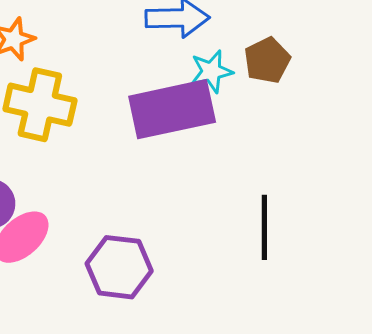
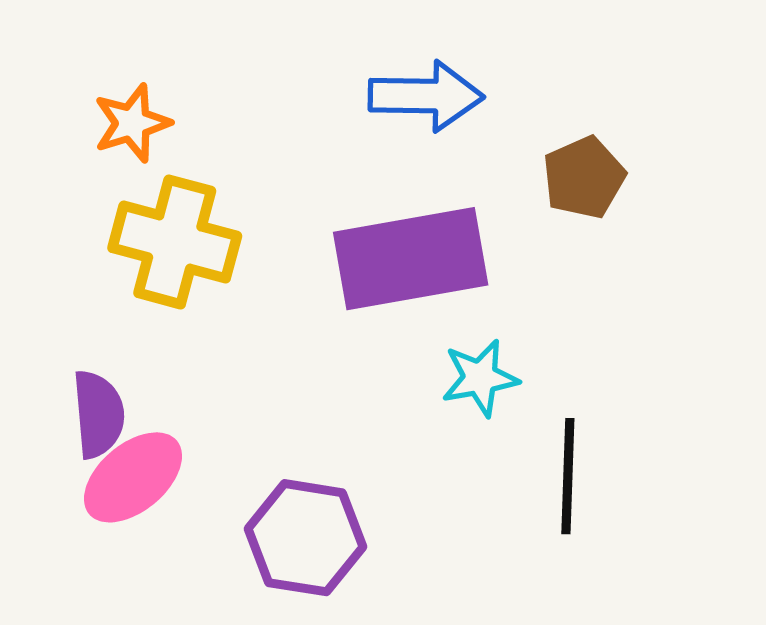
cyan star: (211, 71) -> (480, 378), moved

